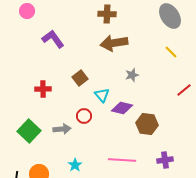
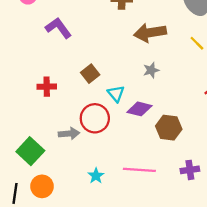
brown arrow: (114, 43) -> (150, 33), moved
red circle: (84, 116) -> (95, 118), size x1.6
green square: (29, 131) -> (30, 151), moved
cyan star: (75, 165) -> (96, 176), moved

